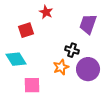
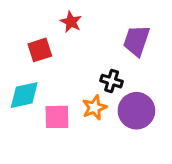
cyan diamond: (16, 59) -> (24, 95), turned -70
pink square: (32, 85) -> (57, 117), moved

